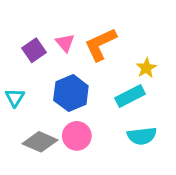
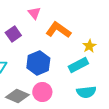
pink triangle: (65, 43) -> (34, 13), moved
orange L-shape: (100, 44) -> (58, 30), turned 60

